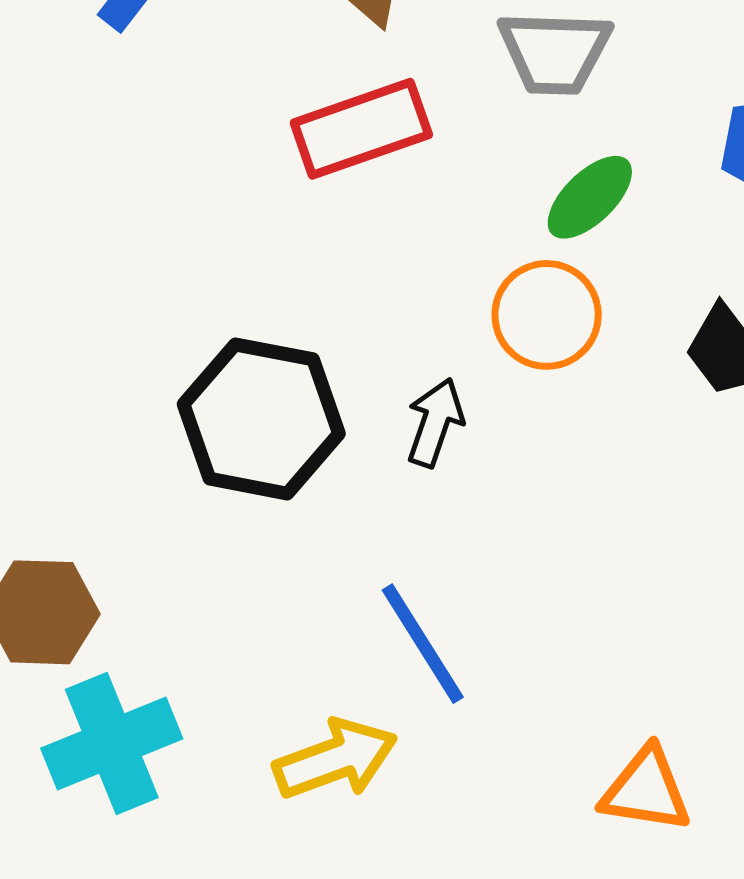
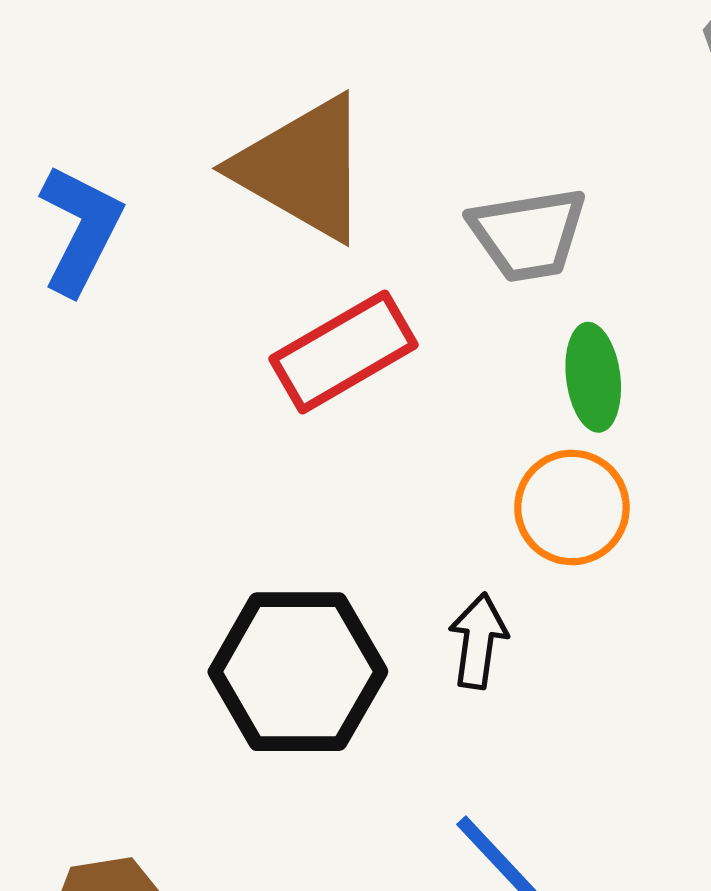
green ellipse: (590, 197) -> (593, 377), turned -42

